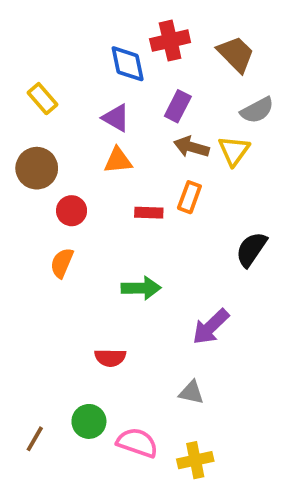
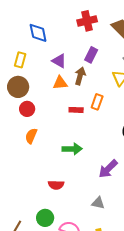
blue diamond: (128, 64) -> (38, 33), moved
yellow rectangle: (43, 99) -> (20, 60), moved, turned 56
brown arrow: (191, 147) -> (80, 76), moved, turned 90
red circle: (72, 211) -> (27, 109), moved

